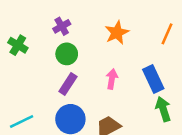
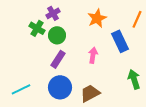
green cross: (18, 45) -> (37, 28), moved
blue rectangle: (153, 79) -> (120, 41), moved

